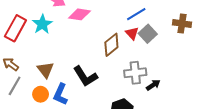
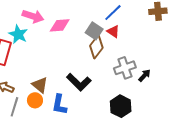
cyan star: (42, 24) -> (18, 34), moved
gray square: (148, 34) -> (94, 31), moved
orange circle: (41, 94) -> (35, 100), moved

